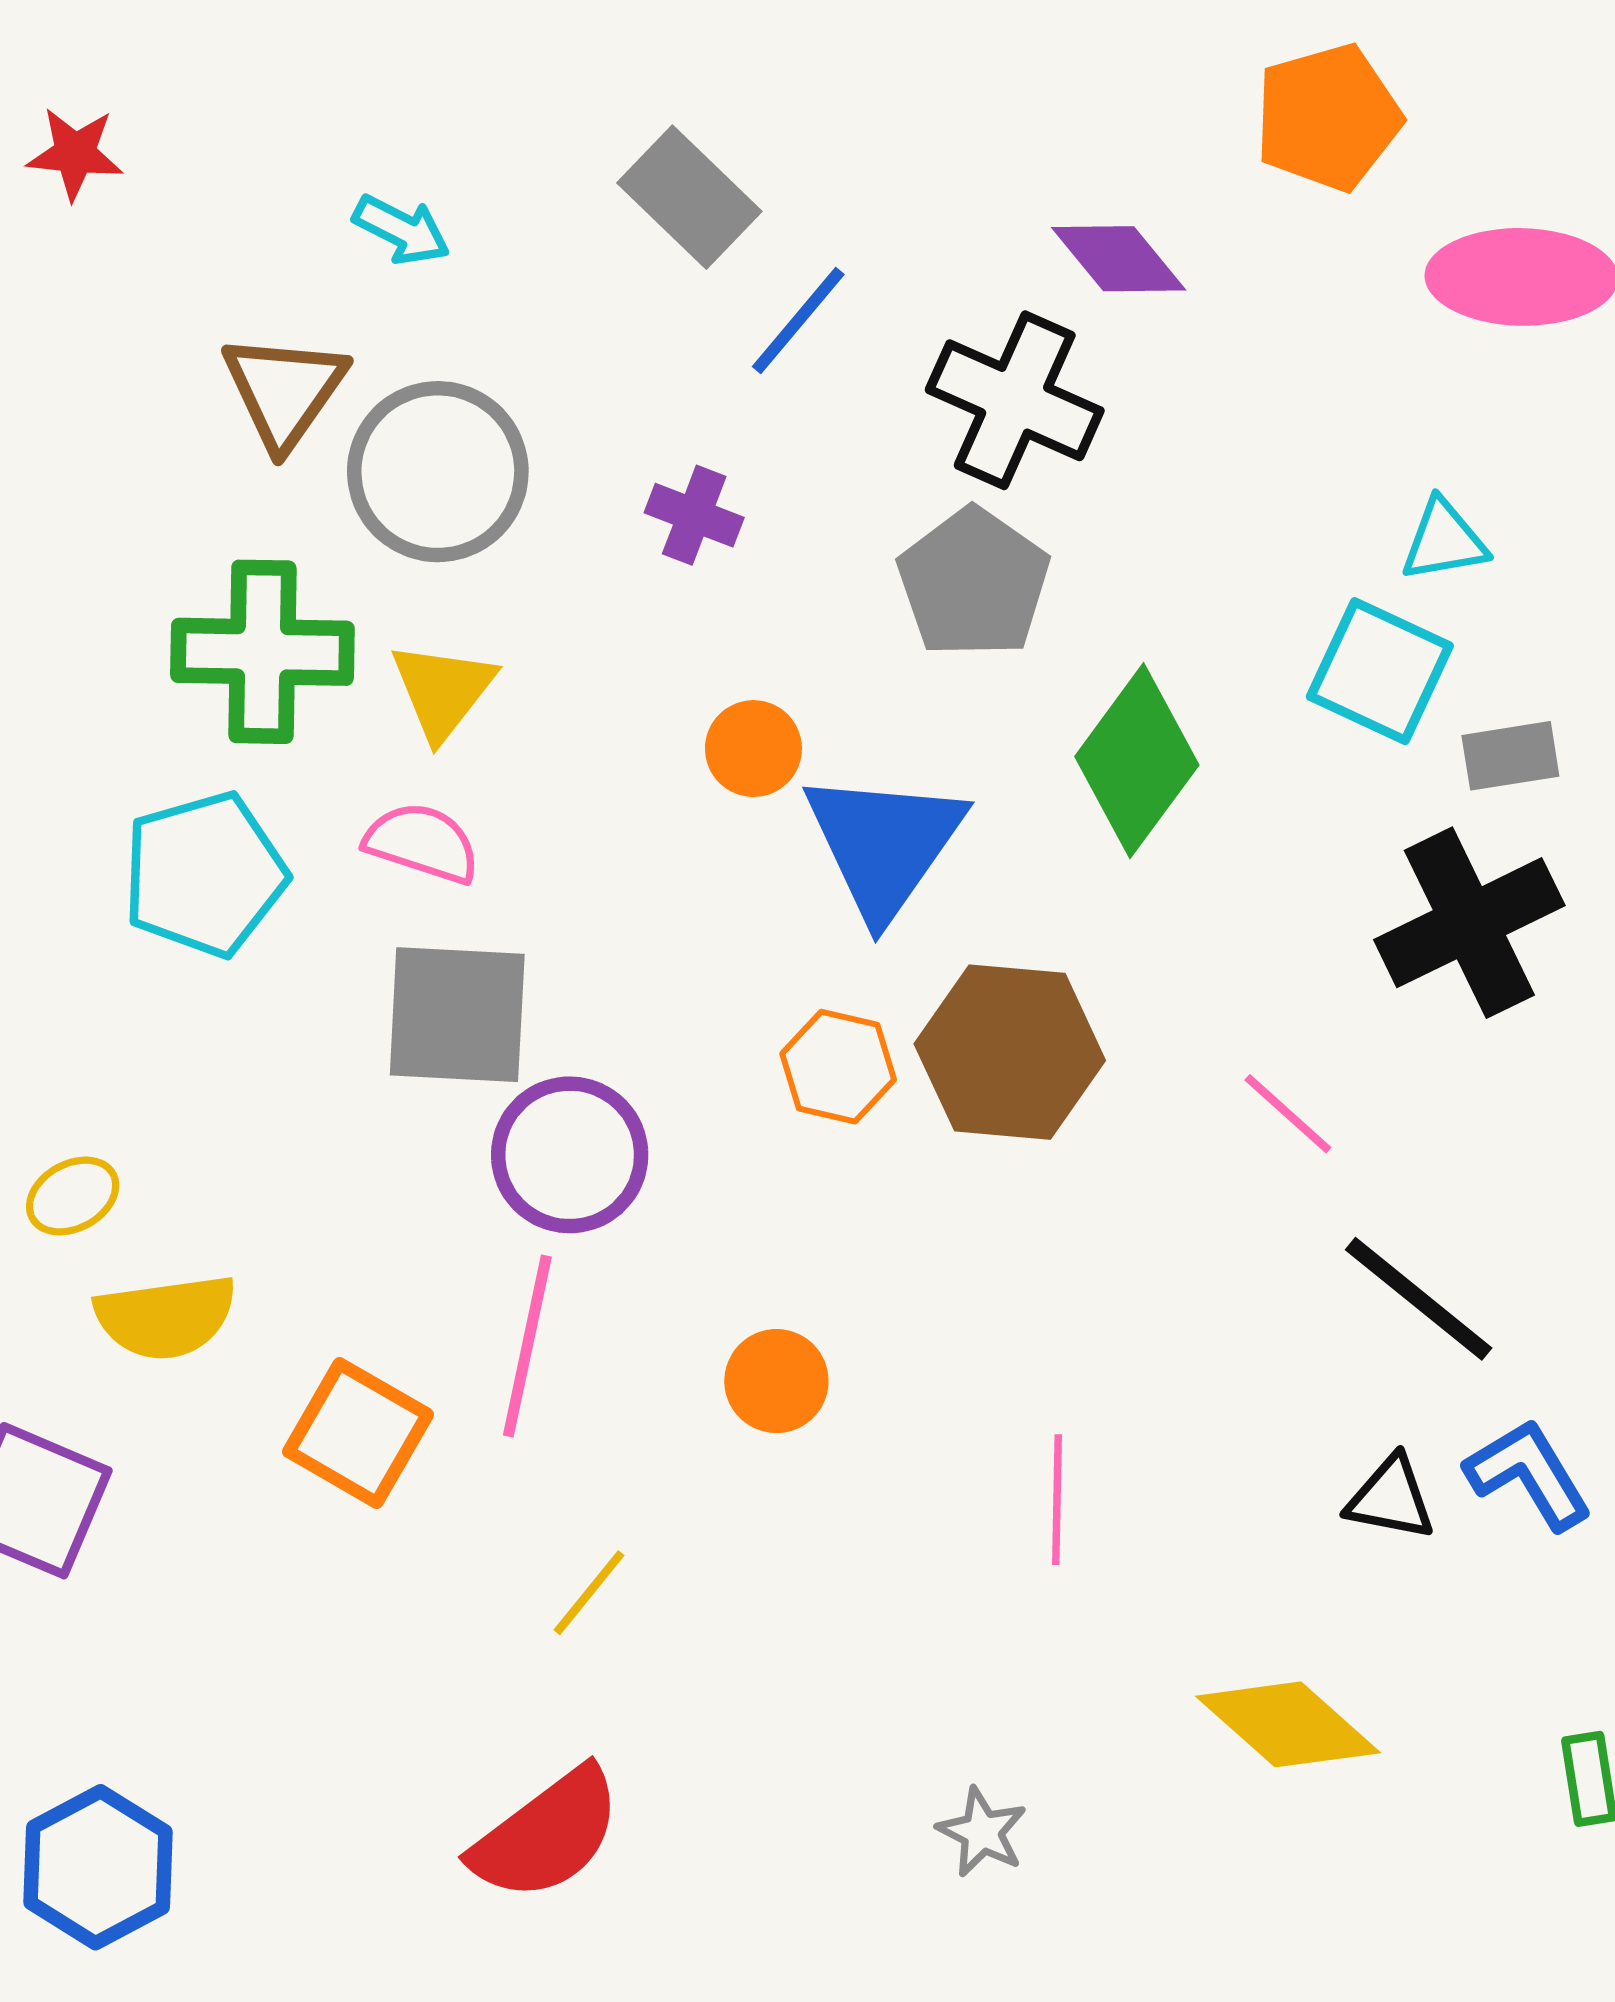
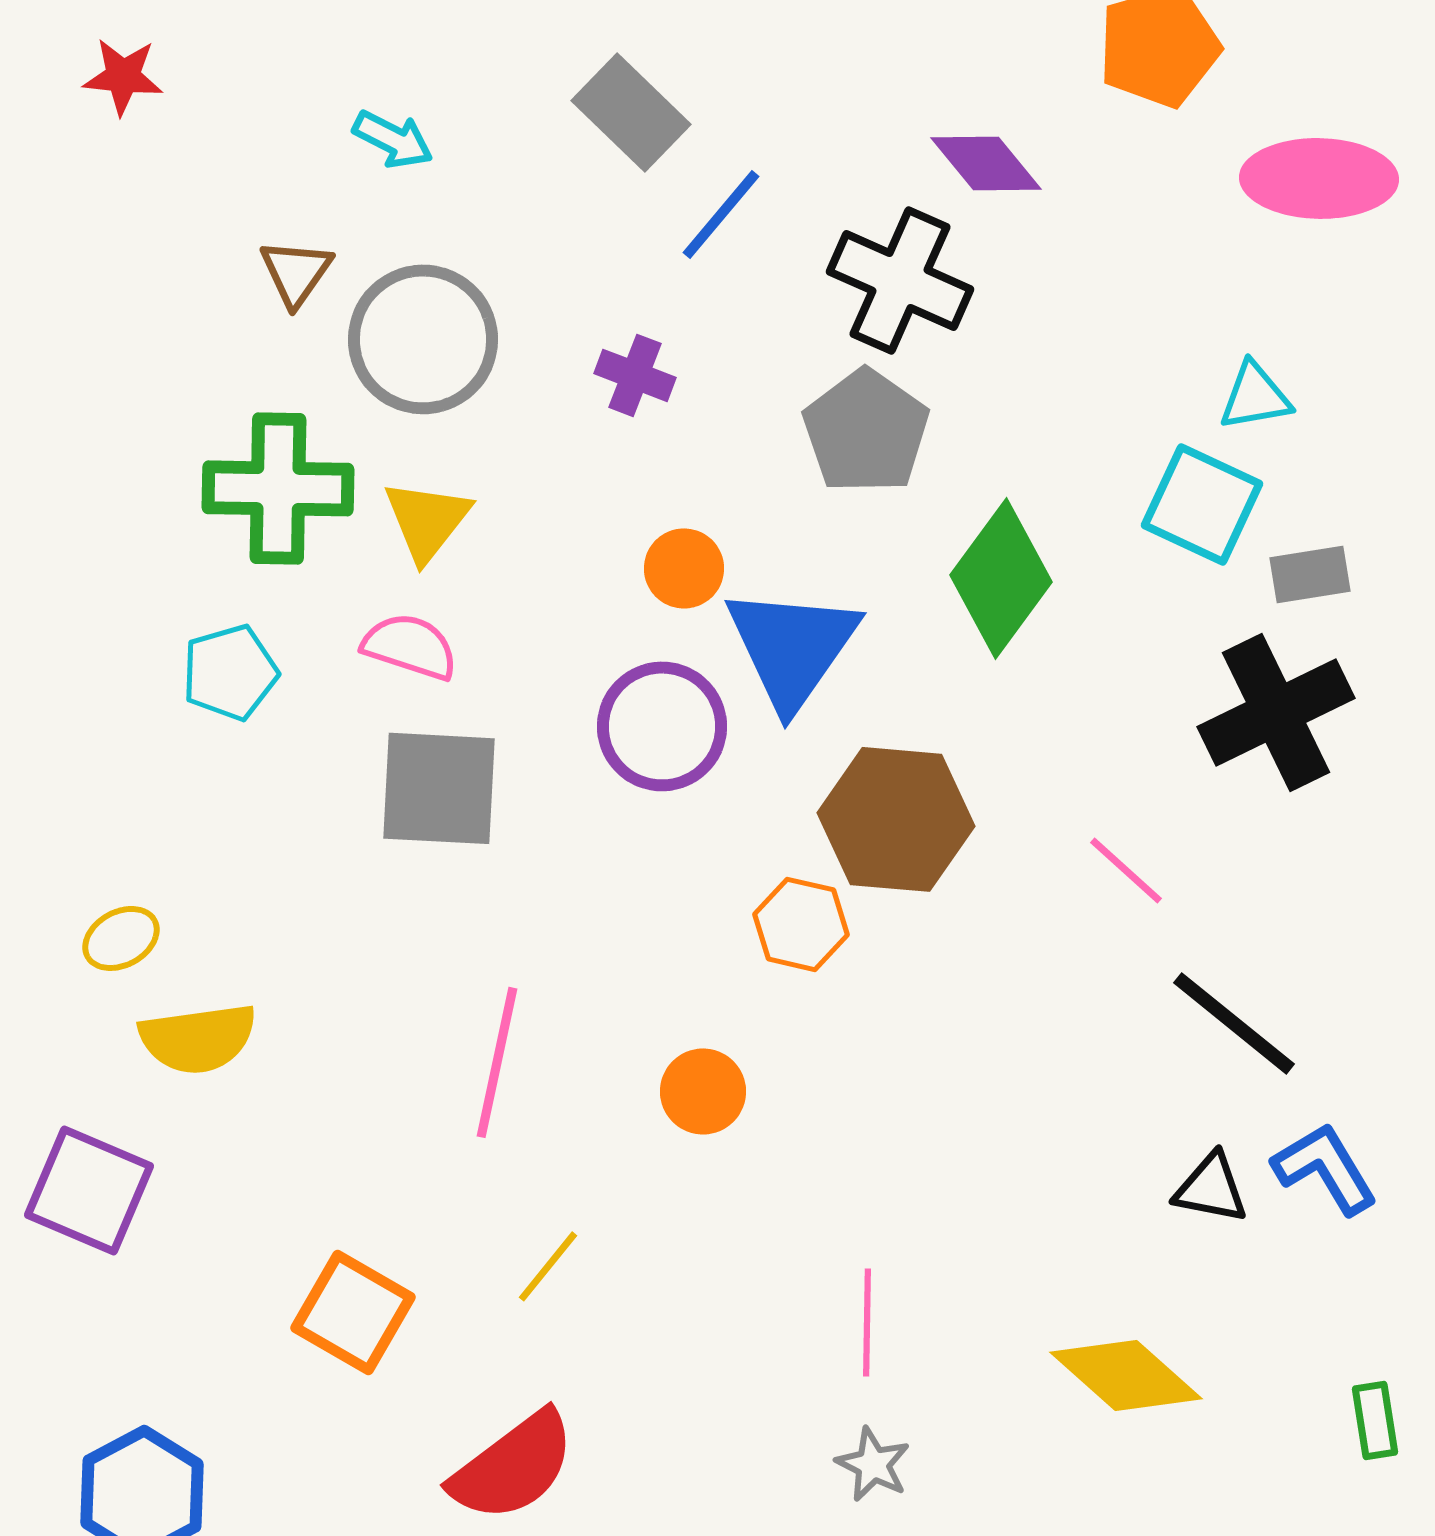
brown triangle: (284, 391) -> (296, 272), size x0.7
cyan pentagon: (204, 874) -> (230, 672), size x0.7
orange hexagon: (838, 1067) -> (801, 924), moved
purple circle: (570, 1155) -> (662, 726), moved
orange square: (358, 1433) -> (353, 1312), moved
pink line: (1057, 1500) -> (867, 1322), moved

